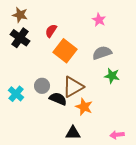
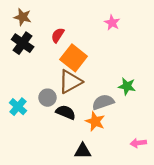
gray semicircle: (102, 53) -> (103, 102), moved
brown triangle: (73, 87) -> (70, 82), moved
pink arrow: (117, 135) -> (138, 143), moved

